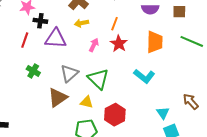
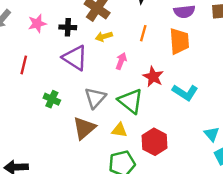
black cross: (40, 21) -> (68, 27), moved
purple triangle: (56, 39) -> (75, 58), turned 35
red line: (25, 40) -> (24, 65), moved
orange trapezoid: (155, 42) -> (179, 41), moved
red star: (119, 44) -> (153, 77), moved

